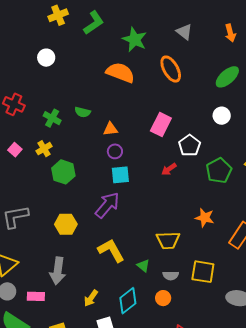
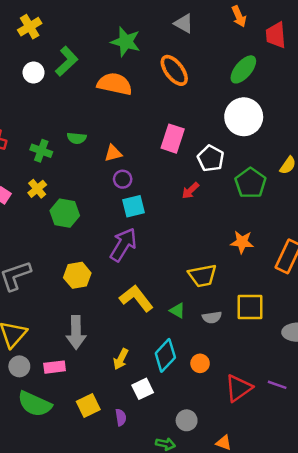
green L-shape: (94, 23) -> (67, 61), moved
white circle: (46, 58) -> (34, 73), moved
white circle: (222, 116) -> (244, 117), size x1.8
orange circle: (163, 298) -> (200, 363), moved

